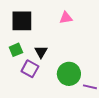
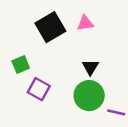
black square: (22, 21) -> (50, 27), moved, turned -30
black triangle: (41, 52) -> (90, 67), moved

